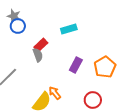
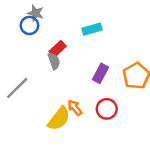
gray star: (14, 16) -> (36, 13), moved
red circle: (93, 100) -> (107, 109), moved

